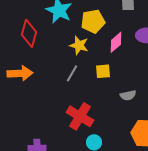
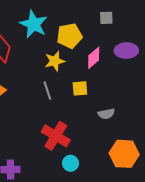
yellow star: (79, 45) -> (55, 61), turned -30
gray line: (72, 73) -> (47, 91), turned -48

